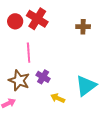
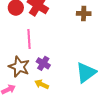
yellow arrow: (58, 98) -> (42, 84), moved

